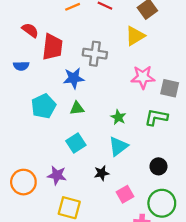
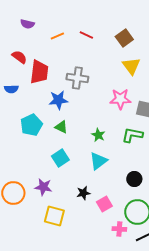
yellow triangle: (135, 36) -> (131, 66), moved, turned -36
green triangle: (77, 108) -> (61, 127), turned 32
black star: (102, 173) -> (83, 193), moved

